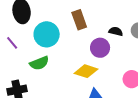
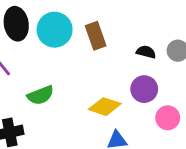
cyan circle: (47, 34) -> (55, 30), moved
purple circle: (100, 48) -> (144, 89), moved

